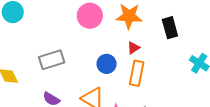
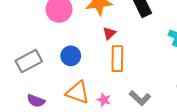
blue circle: (107, 64) -> (71, 56), moved

